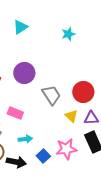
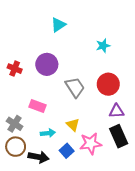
cyan triangle: (20, 27) -> (58, 25), moved
cyan star: (68, 34) -> (103, 46), moved
yellow triangle: (71, 116) -> (73, 125), moved

